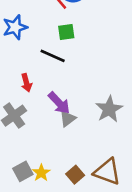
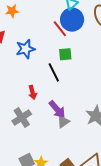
black line: (53, 56) -> (54, 72), turned 36

